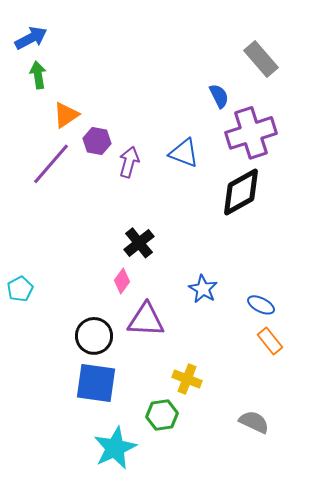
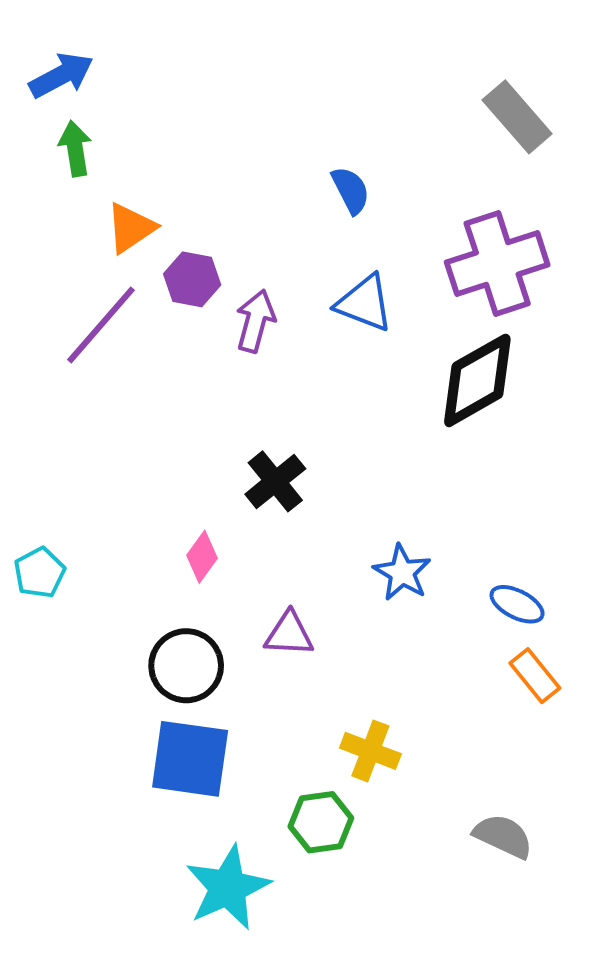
blue semicircle: (219, 96) -> (351, 190), moved
pink diamond: (122, 281) -> (202, 557), moved
purple triangle: (146, 320) -> (289, 634), size x0.7

